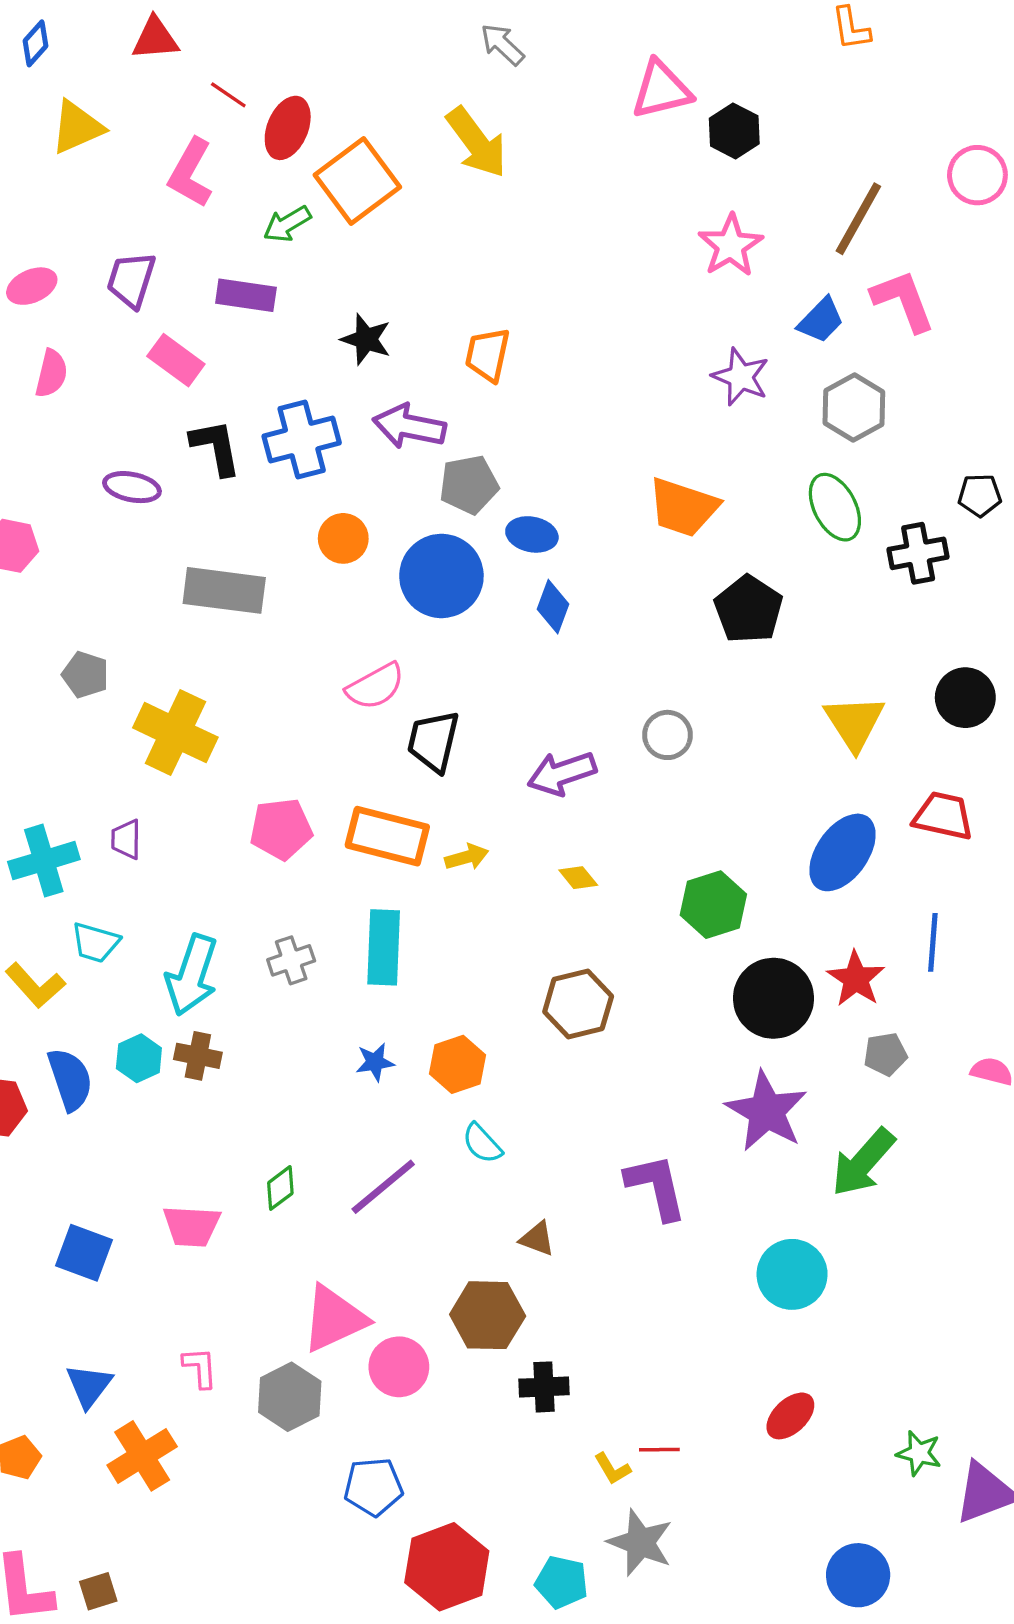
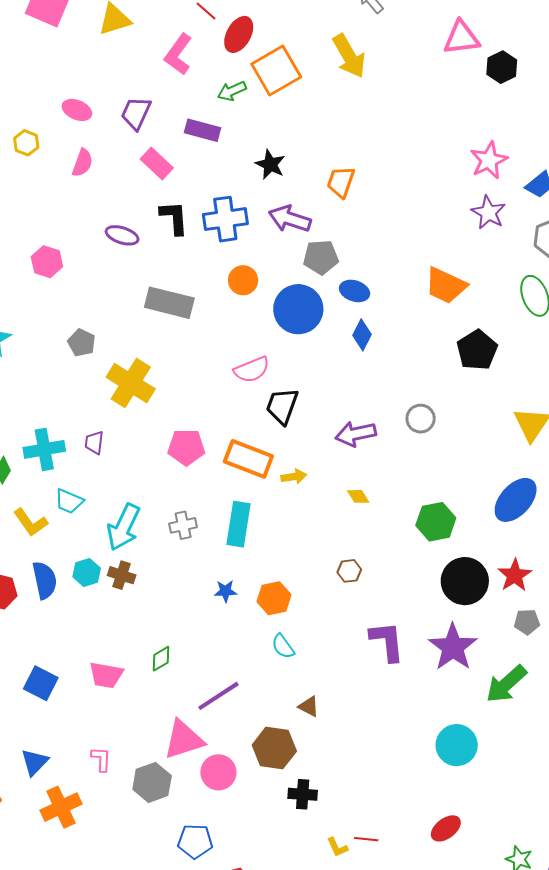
pink star: (731, 246) -> (489, 160), moved
pink ellipse: (32, 286) -> (77, 110), turned 40
brown hexagon: (578, 1004) -> (349, 571), size x0.6
purple line: (383, 1187) -> (218, 696), moved
purple L-shape: (656, 1187) -> (387, 641), moved

